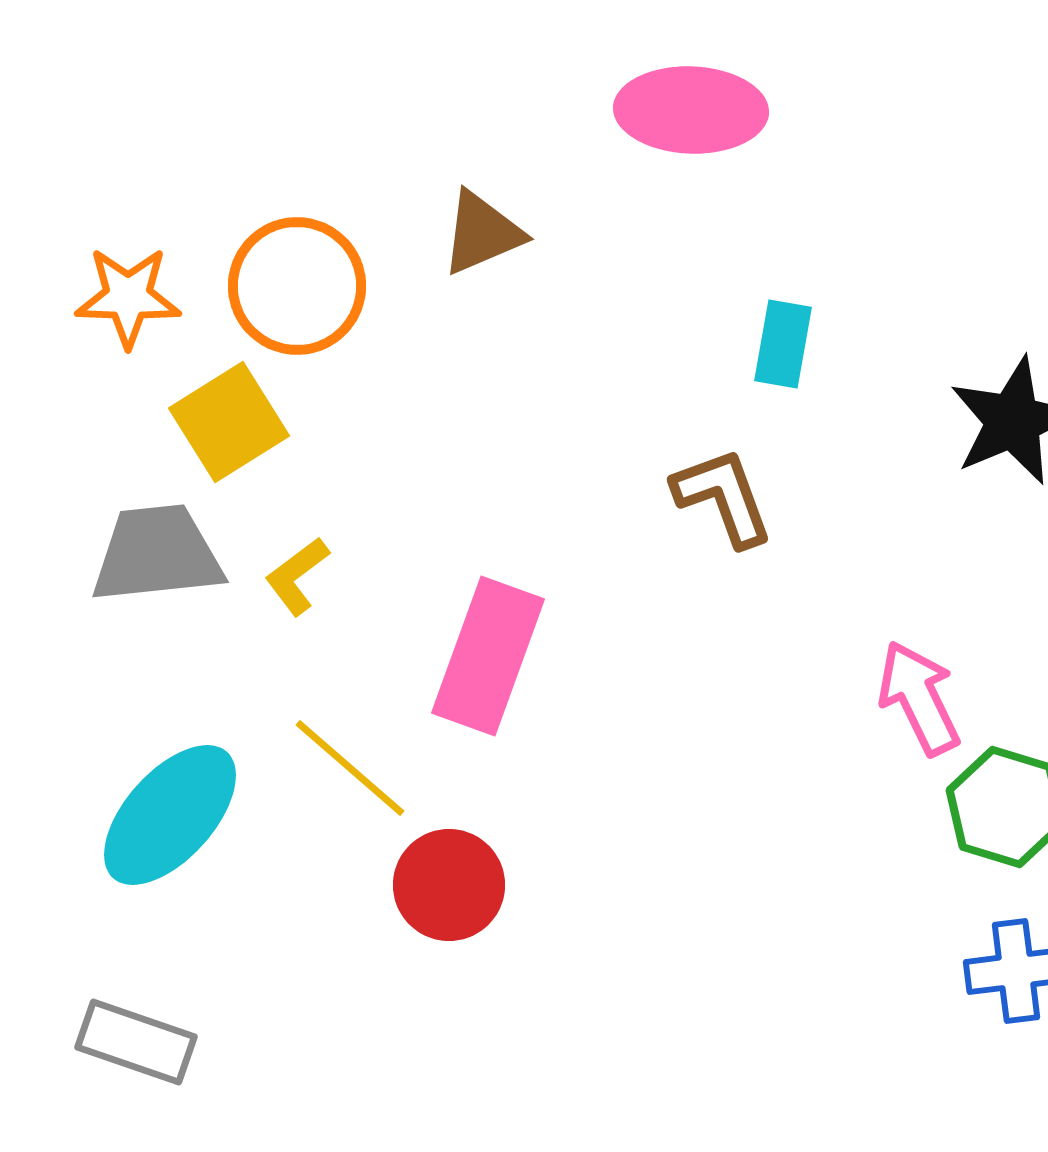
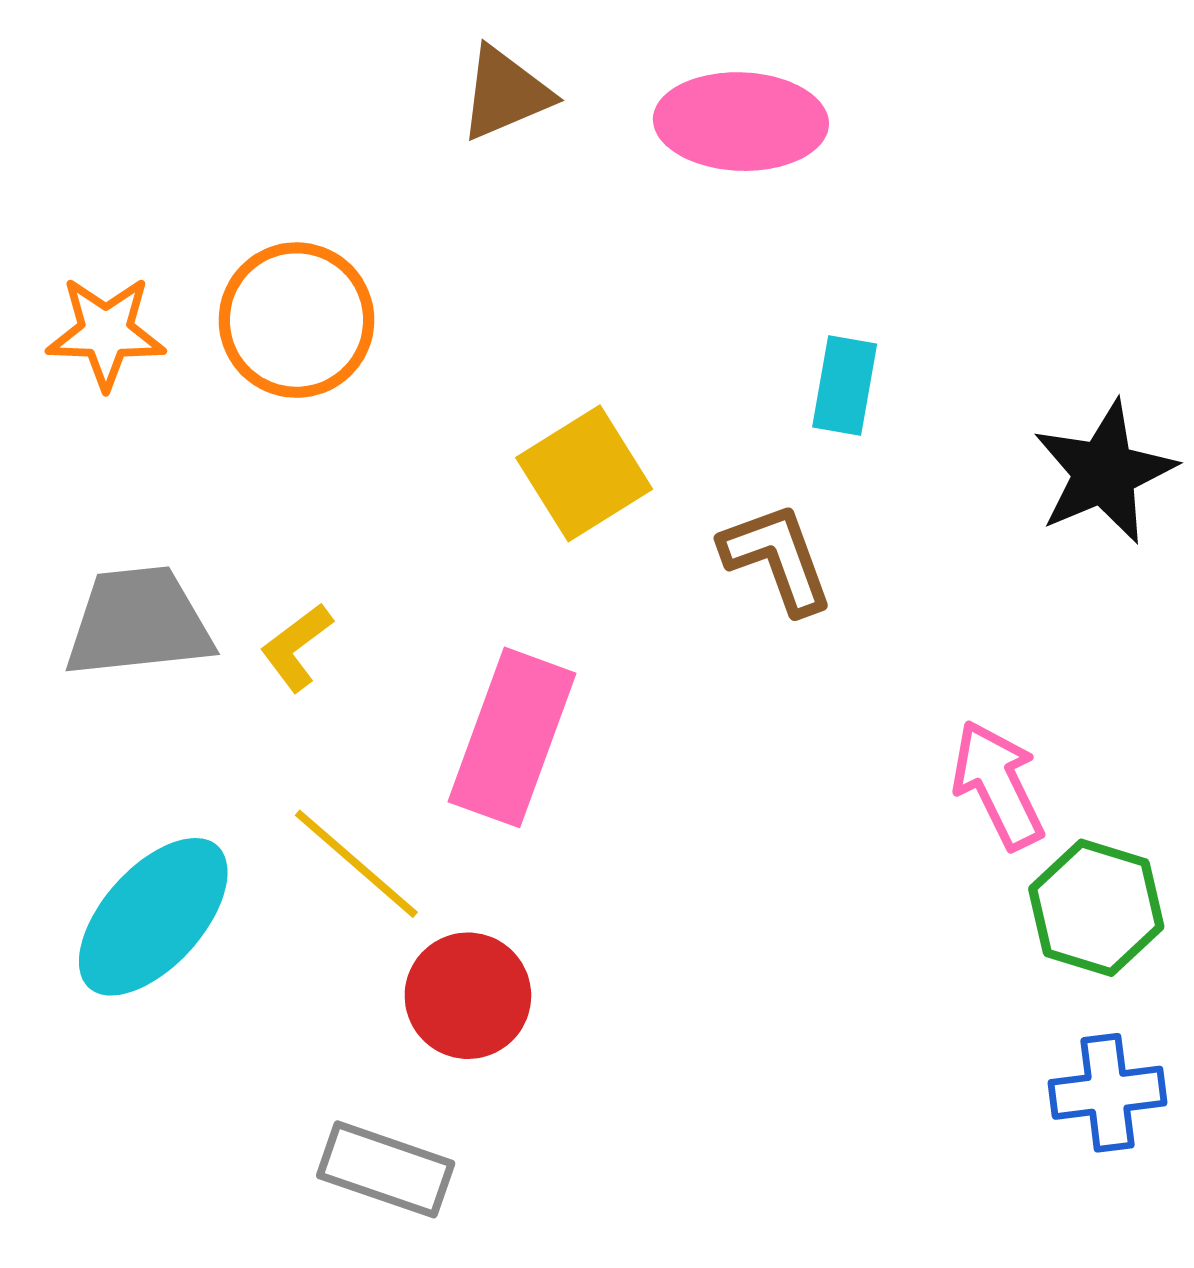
brown triangle: (482, 233) -> (505, 93), moved
yellow square: (229, 422) -> (584, 473), moved
gray rectangle: (136, 1042) -> (386, 1169), moved

